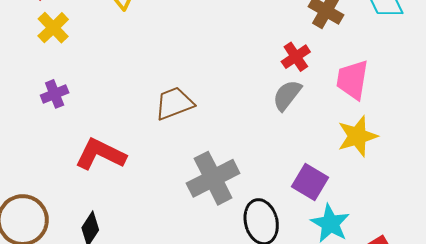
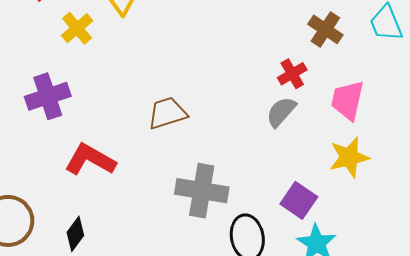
yellow cross: (53, 28) -> (77, 28), moved
purple cross: (55, 94) -> (48, 96), size x1.6
gray cross: (213, 178) -> (202, 191), turned 33

